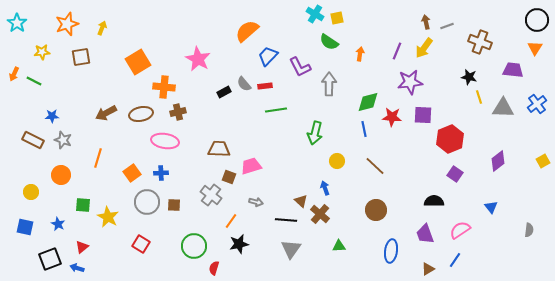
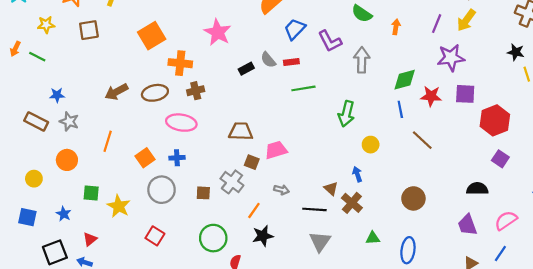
brown line: (375, 166) -> (422, 140), moved
brown square: (174, 205) -> (203, 193), moved
blue ellipse: (391, 251) -> (408, 250), moved

